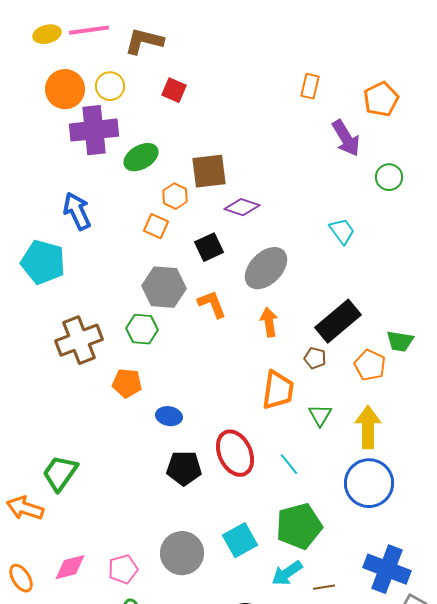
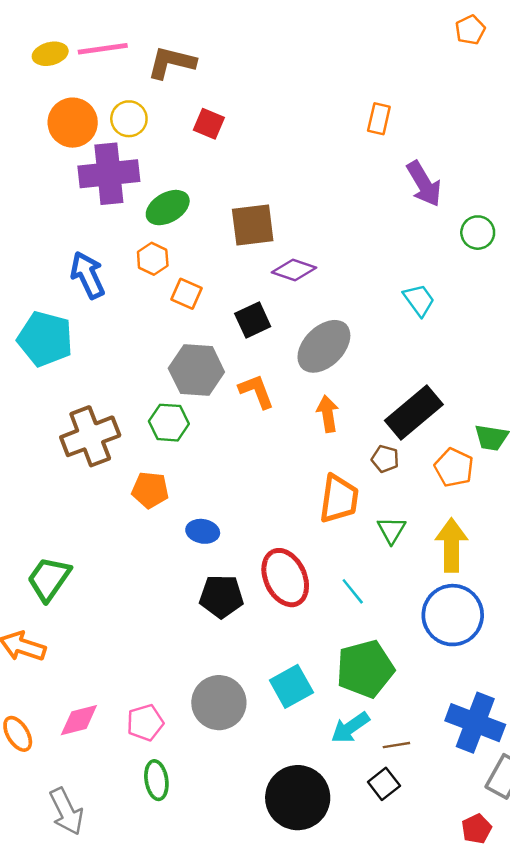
orange pentagon: (381, 99) -> (470, 30), moved, size x0.7
orange hexagon: (175, 196) -> (153, 259), moved
green trapezoid: (60, 473) -> (49, 579), moved

